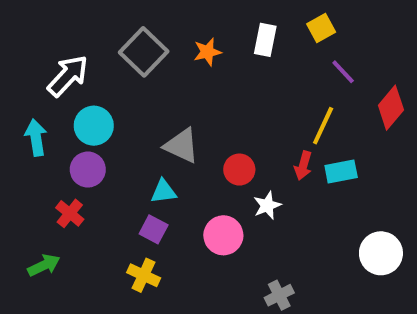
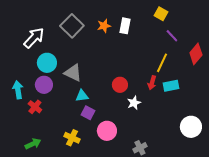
yellow square: (321, 28) -> (161, 14), turned -32
white rectangle: (265, 40) -> (125, 26), moved
cyan arrow: (36, 138) -> (18, 90), moved
gray triangle: (181, 146) -> (73, 73), moved
purple square: (154, 229) -> (88, 113), moved
pink circle: (223, 235) -> (107, 131), moved
green arrow: (44, 265) -> (33, 144), moved

